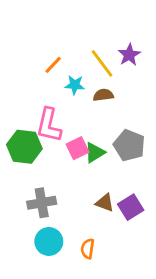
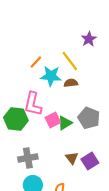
purple star: (129, 55) -> (89, 39), moved
cyan star: (75, 85) -> (51, 76), size x1.5
brown triangle: (105, 203) -> (72, 158), turned 32

